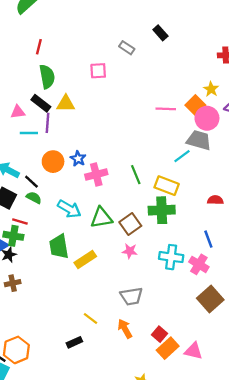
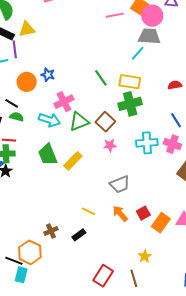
pink cross: (96, 174) -> (64, 102), moved
brown cross: (13, 283) -> (51, 231), moved
red square: (160, 334) -> (143, 213), moved, turned 32

